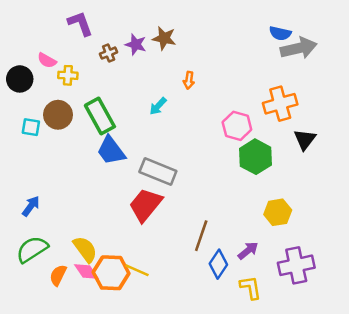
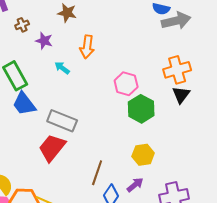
purple star: (136, 44) -> (44, 41), moved
orange arrow: (189, 80) -> (87, 47), size x1.6
orange cross: (280, 104) -> (177, 70), moved
cyan arrow: (158, 106) -> (62, 68), turned 84
yellow hexagon: (278, 212) -> (143, 155), moved

